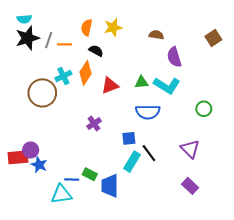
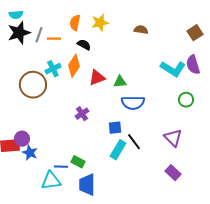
purple semicircle: (174, 57) -> (193, 65), moved
green triangle: (142, 82) -> (120, 82), moved
cyan L-shape: (167, 86) -> (173, 69), moved
blue trapezoid: (110, 186) -> (87, 185), moved

